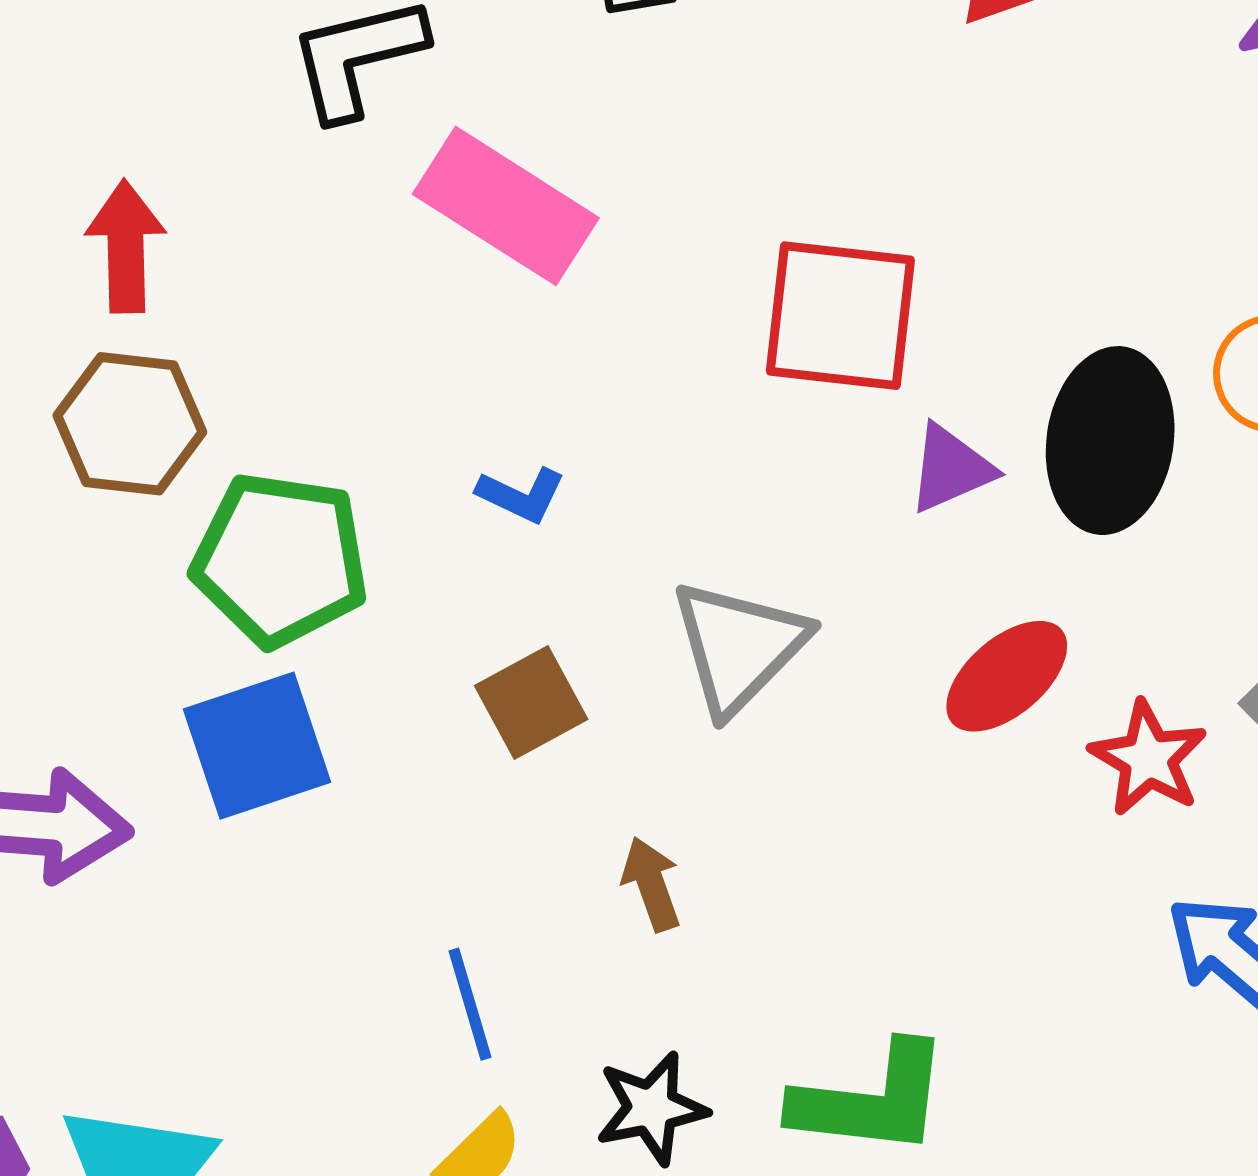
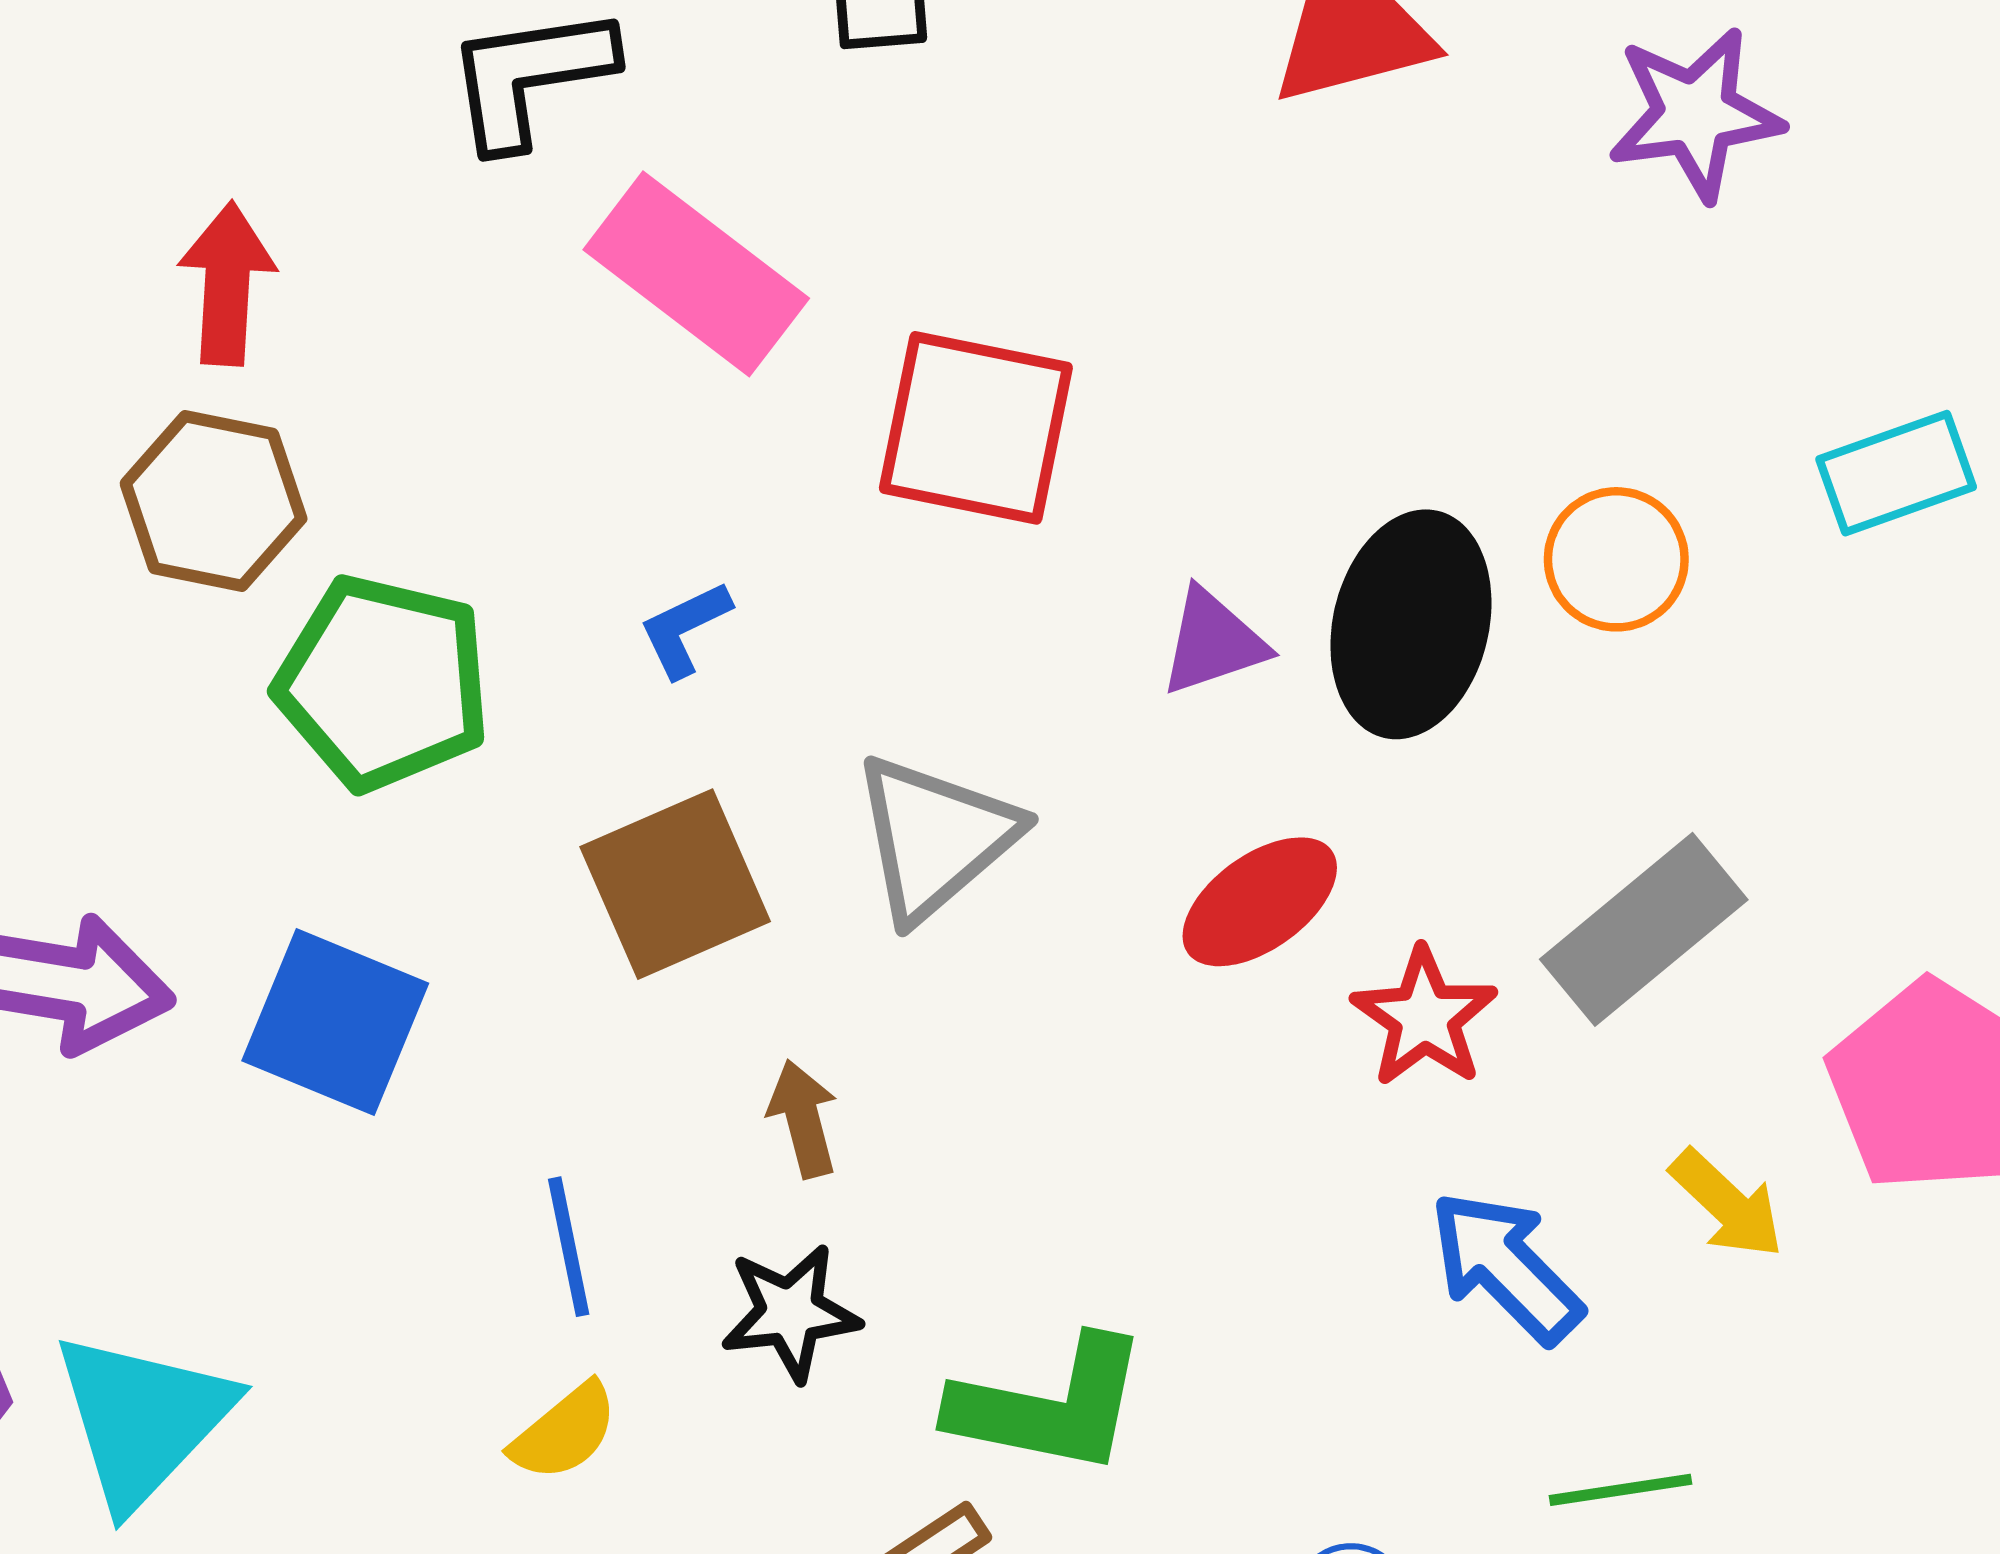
red square: (840, 316) -> (976, 428), moved
blue L-shape: (521, 495) -> (685, 629), turned 124
brown square: (531, 703) -> (675, 884), size x1.4
blue square: (257, 746) -> (335, 1022), moved, turned 36
black star: (652, 1108) -> (790, 1313), moved

